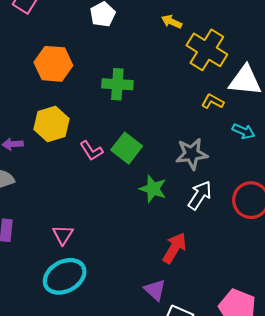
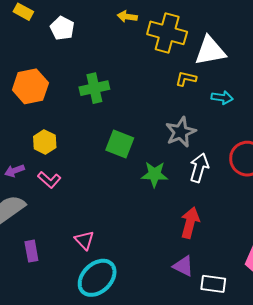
yellow hexagon: (52, 124) -> (45, 142), size x0.7
pink L-shape: (91, 151) -> (49, 180), moved

